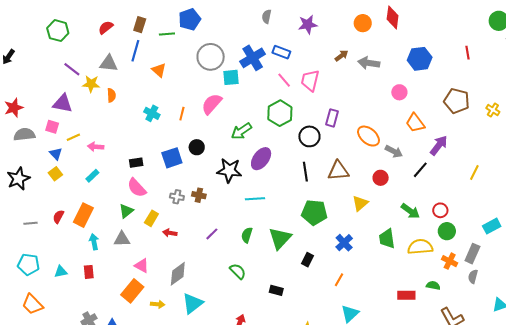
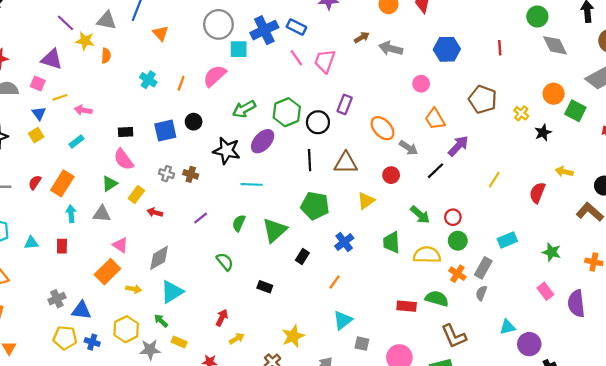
green hexagon: (280, 113) -> (287, 112), moved
green semicircle: (433, 286) -> (437, 299), size x1.5

